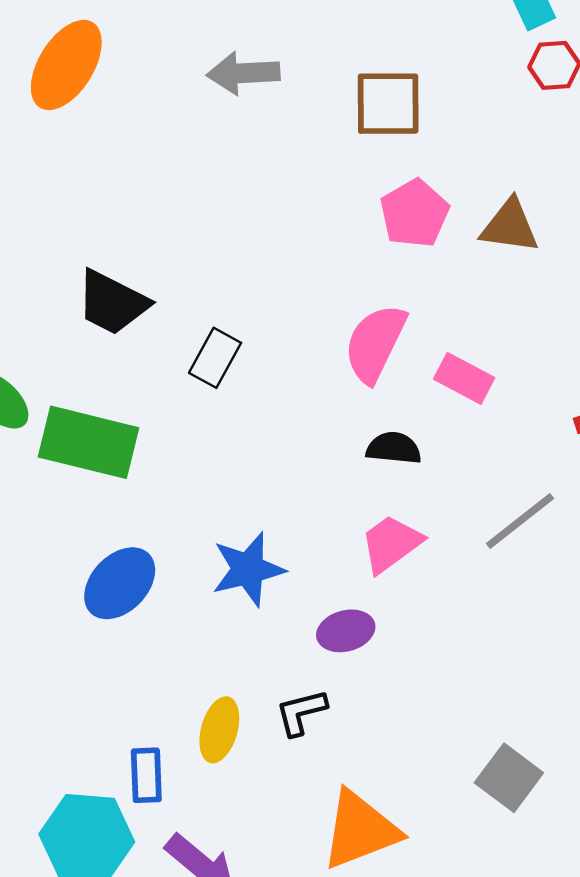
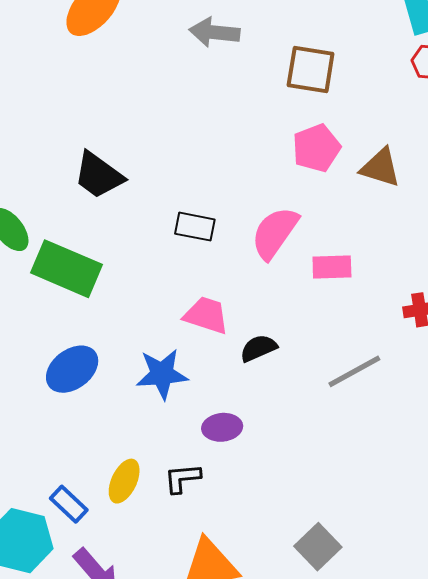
black rectangle: (215, 358) -> (195, 227), moved, turned 63
pink rectangle: (464, 378) -> (332, 267), turned -39
black semicircle: (394, 448) -> (258, 348), moved, turned -39
pink trapezoid: (391, 544) -> (206, 315), moved, turned 45
blue rectangle: (146, 775) -> (69, 504), turned -54

